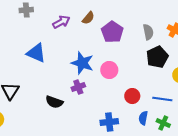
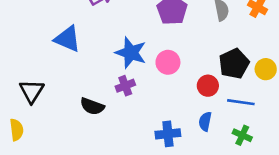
black pentagon: (157, 57) -> (234, 64), moved
red circle: (132, 96) -> (208, 86), moved
blue semicircle: (143, 118) -> (205, 121), moved

